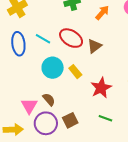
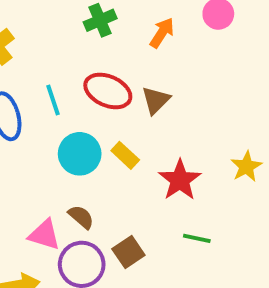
cyan line: (43, 39) -> (53, 100), turned 49
pink triangle: (29, 106) -> (44, 235), turned -36

